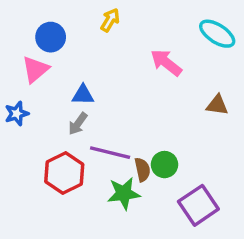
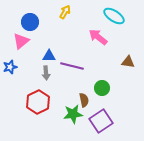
cyan ellipse: (217, 34) -> (114, 16), moved
gray arrow: (78, 124) -> (46, 73), turned -40
purple line: (110, 153) -> (72, 66), moved
green circle: (164, 165) -> (102, 88), moved
purple square: (198, 205) -> (101, 121), moved

